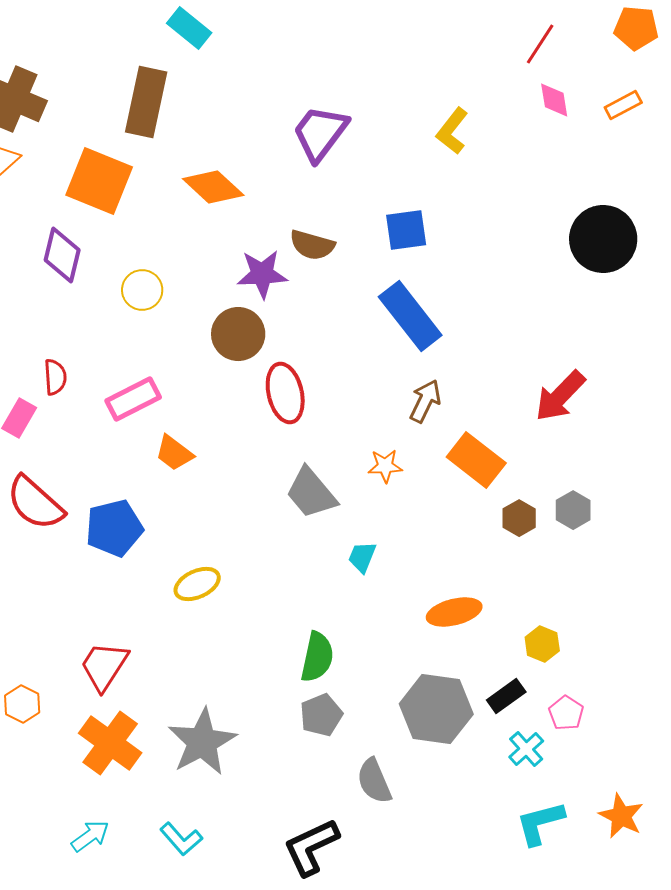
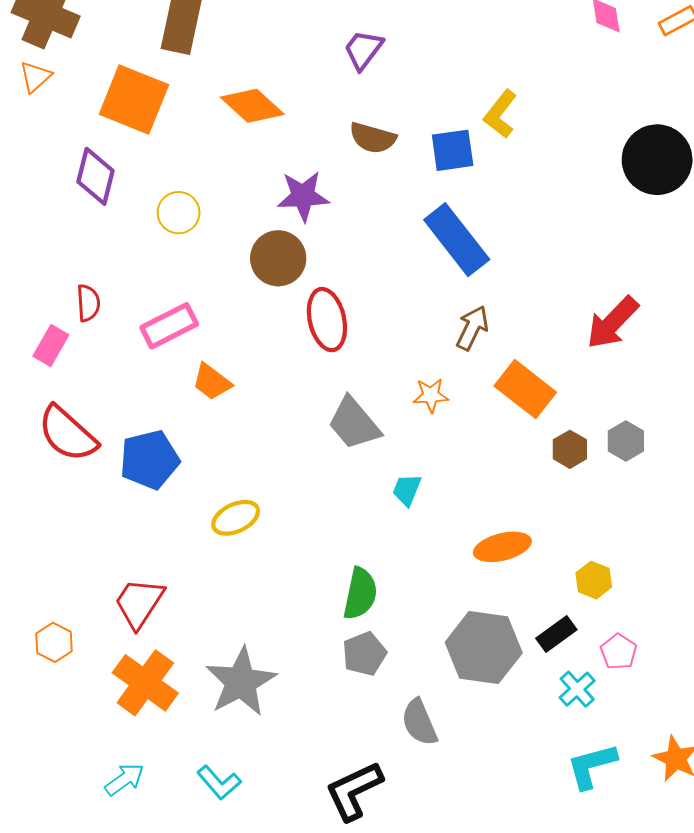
yellow L-shape: (452, 131) -> (500, 114), moved
purple trapezoid: (320, 133) -> (363, 50), size x0.7
brown semicircle: (312, 245) -> (373, 138), moved

